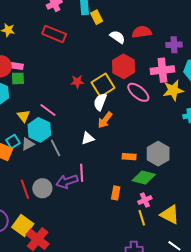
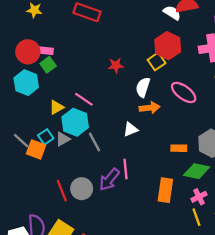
white semicircle: (118, 37) -> (172, 13), moved
green square: (18, 78) -> (48, 65), turned -32
yellow square: (103, 85) -> (157, 61), moved, size x0.7
pink ellipse: (138, 92) -> (184, 92), moved
yellow triangle: (24, 116) -> (56, 107), turned 40
orange arrow: (105, 120) -> (149, 108), turned -132
purple arrow: (67, 181) -> (109, 180), turned -30
orange rectangle: (116, 193) -> (165, 190), size x1.5

